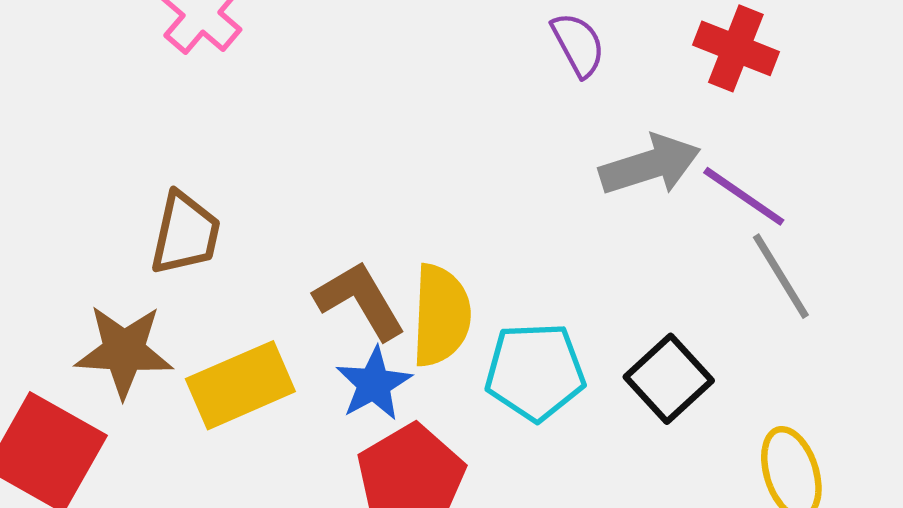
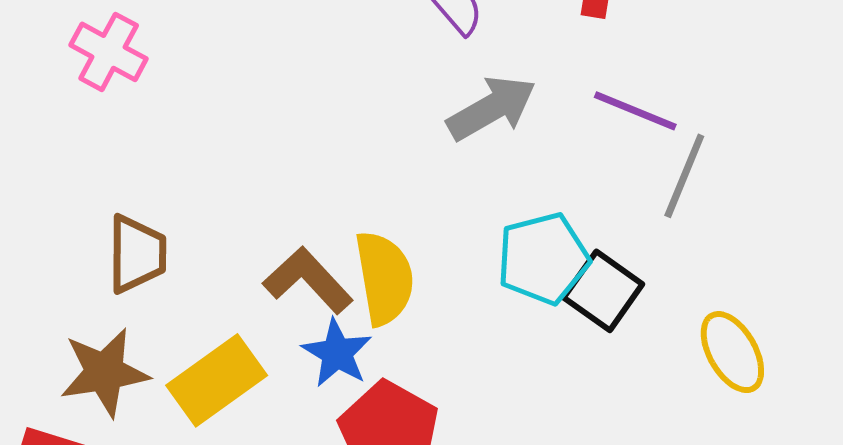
gray arrow: (650, 165) -> (492, 108), moved
gray line: (781, 276) -> (684, 176), turned 66
cyan pentagon: (535, 372) -> (543, 259), moved

